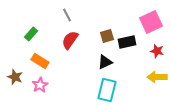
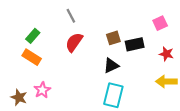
pink square: (151, 22) -> (160, 23), size x0.6
orange rectangle: (40, 61) -> (32, 57), moved
brown star: (15, 77) -> (19, 97), moved

